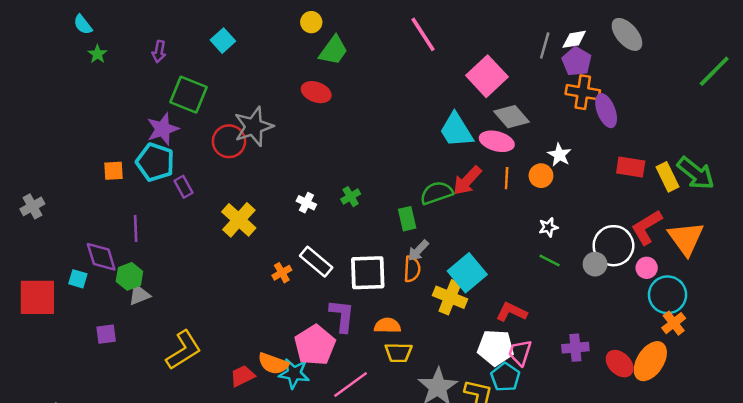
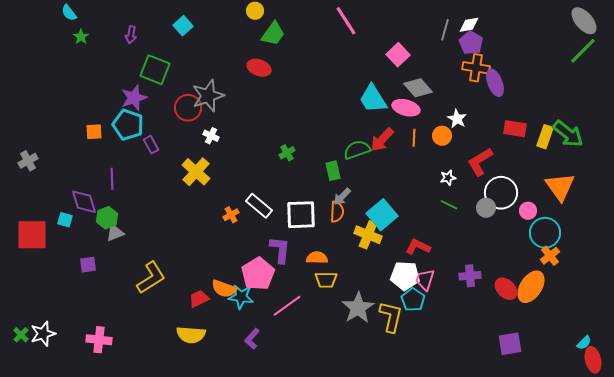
gray ellipse: (627, 34) -> (584, 21), moved
pink square: (487, 76) -> (398, 55), size x0.7
yellow rectangle: (668, 177) -> (545, 137), turned 45
white cross: (306, 203) -> (211, 136), moved
red L-shape: (647, 227) -> (480, 162), moved

